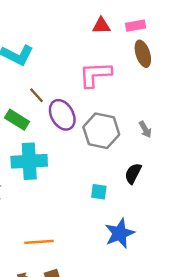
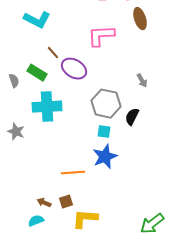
purple ellipse: (62, 115) -> (74, 69), turned -30
gray hexagon: (101, 131) -> (106, 104), moved
blue star: (120, 233) -> (105, 157), moved
orange line: (39, 242) -> (73, 173), moved

